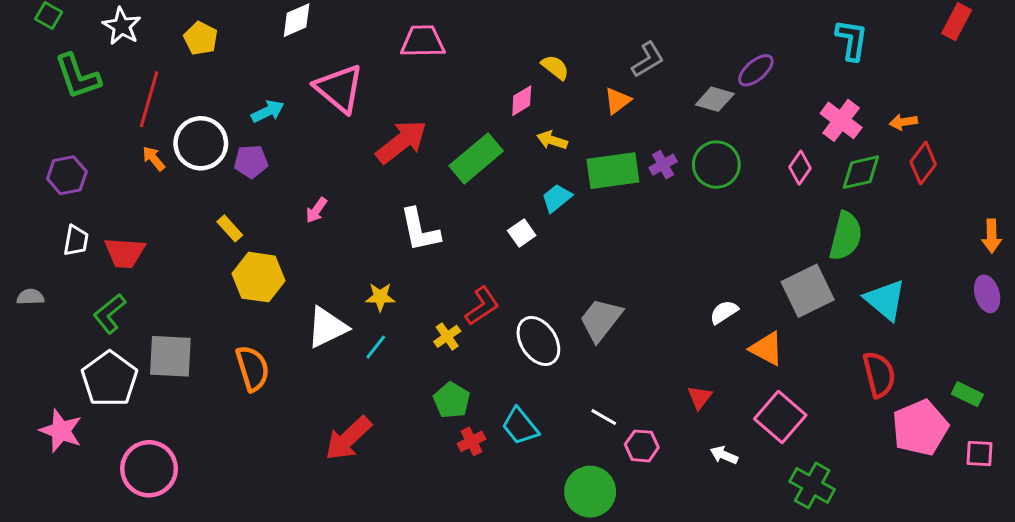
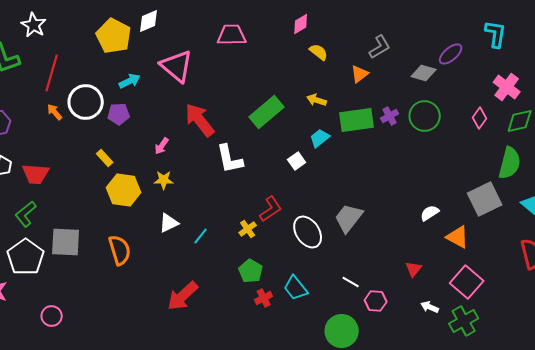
yellow pentagon: (201, 38) -> (114, 36), moved, size x1.6
cyan L-shape: (852, 40) -> (496, 34), moved
pink diamond: (522, 101) -> (301, 24), moved
red arrow: (402, 142) -> (200, 120), moved, turned -90
yellow star: (380, 297) -> (164, 180), moved
white triangle: (327, 327) -> (169, 223), size x0.7
pink circle: (149, 469) -> (52, 316), size x0.6
green cross: (812, 485) -> (464, 321), moved, turned 32

